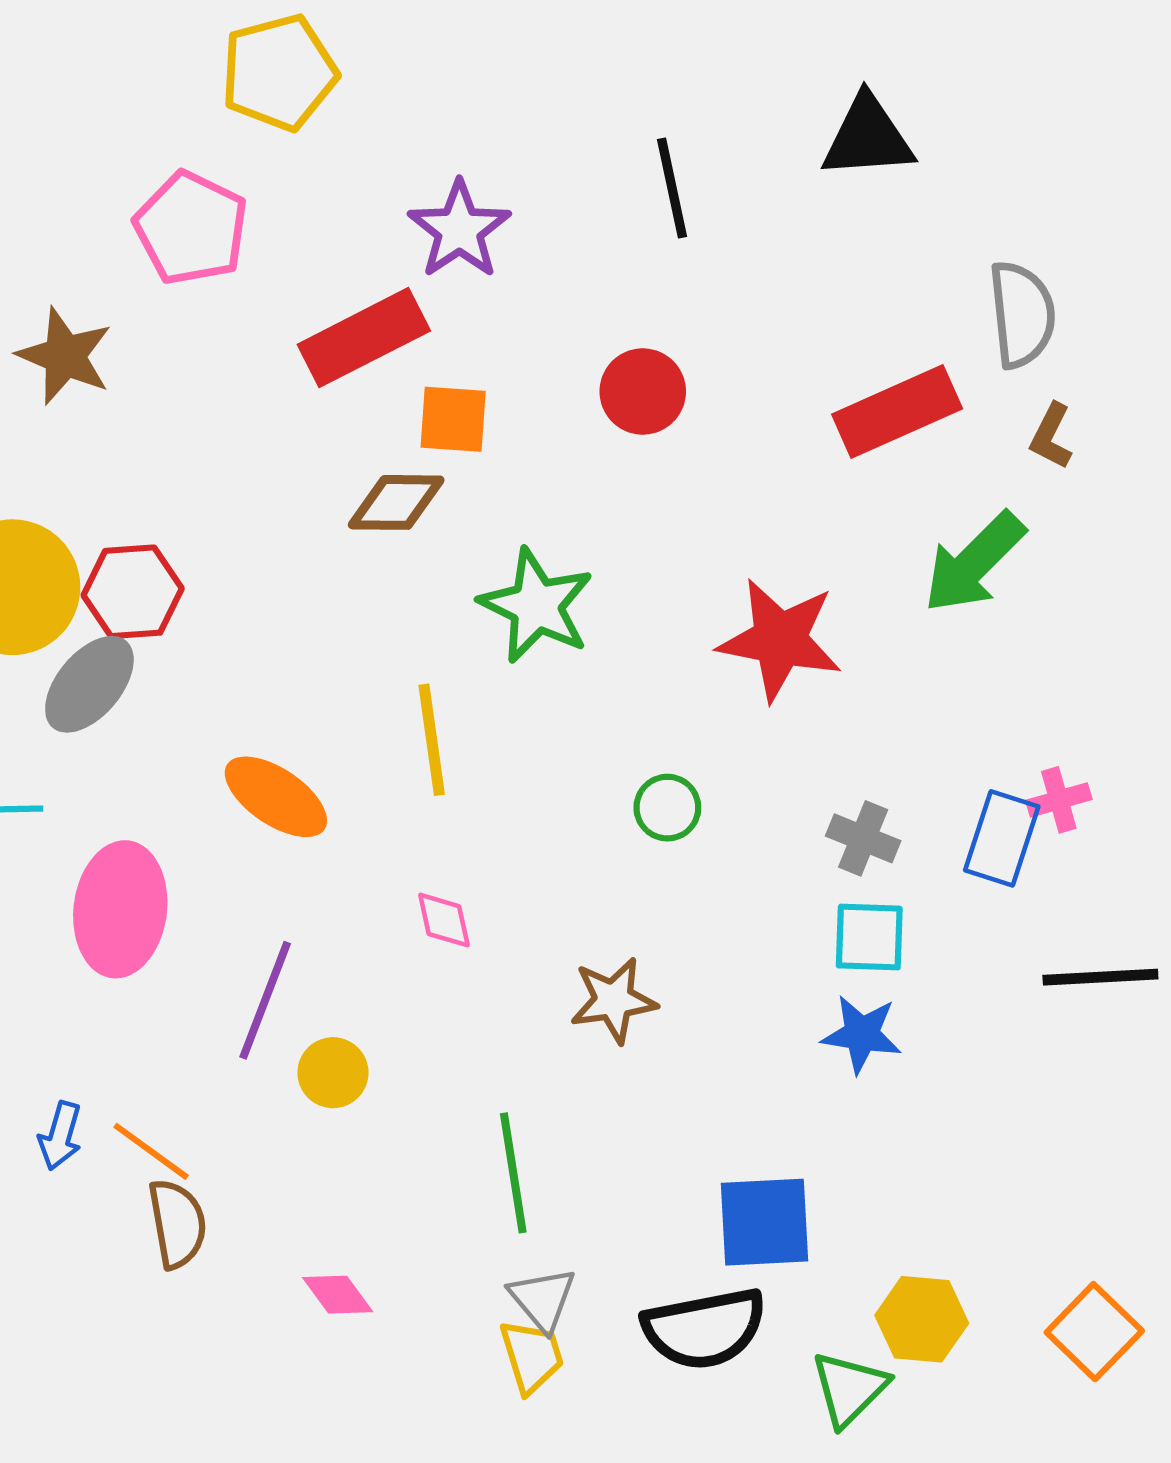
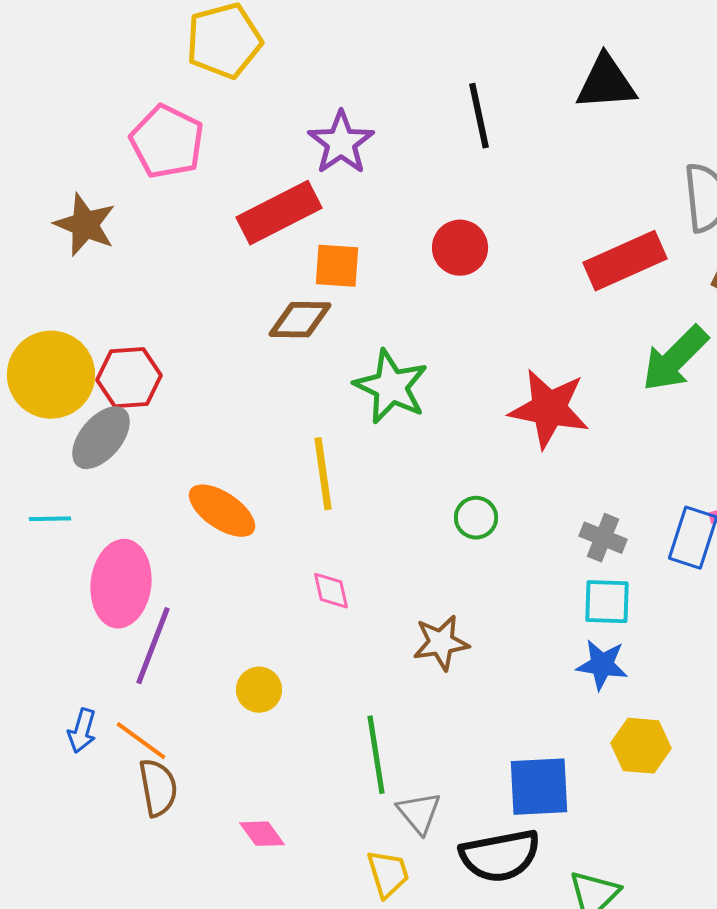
purple line: (265, 1000) -> (153, 646), moved
gray triangle: (543, 1299) -> (419, 813), moved
yellow hexagon: (922, 1319) -> (641, 746), moved

